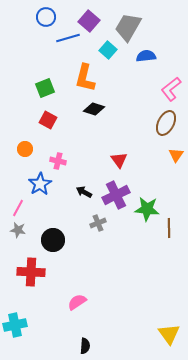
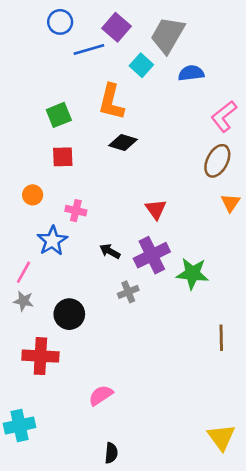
red square: (48, 120) -> (63, 157), turned -30
brown line: (169, 228) -> (221, 338), moved

